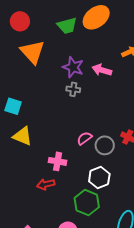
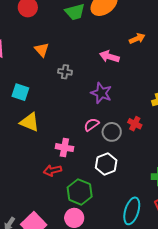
orange triangle: (32, 52) -> (42, 50), moved, size x0.6
purple star: (73, 67) -> (101, 93), moved
gray cross: (73, 89) -> (65, 72), moved
green hexagon: (87, 203) -> (80, 192), moved

